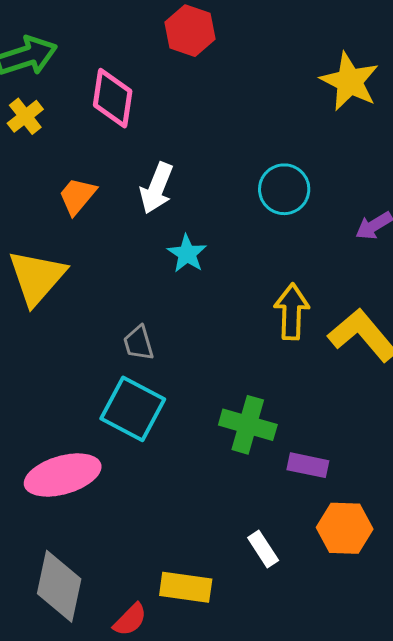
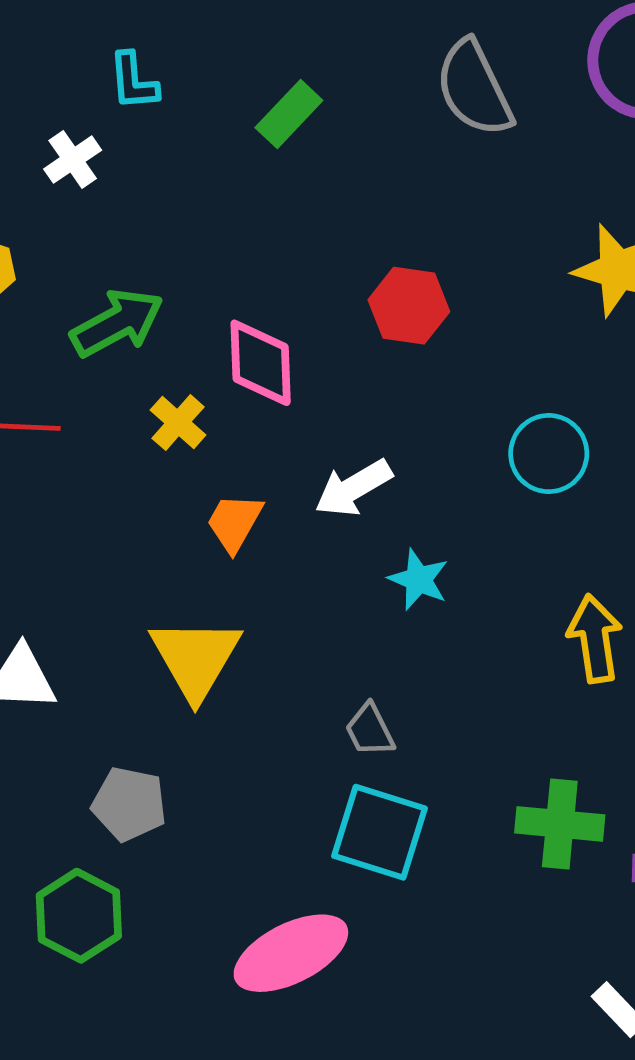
red hexagon: (190, 31) -> (409, 306), moved
yellow cross: (25, 116) -> (178, 423), moved
white arrow: (157, 188) -> (353, 488), turned 48

